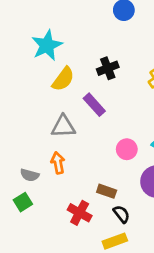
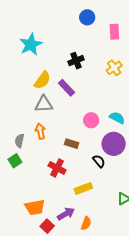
yellow semicircle: (63, 79) -> (42, 80), moved
gray semicircle: (30, 175) -> (20, 141), turned 88
brown rectangle: (107, 191) -> (72, 144), moved
black semicircle: (121, 214) -> (99, 161), moved

